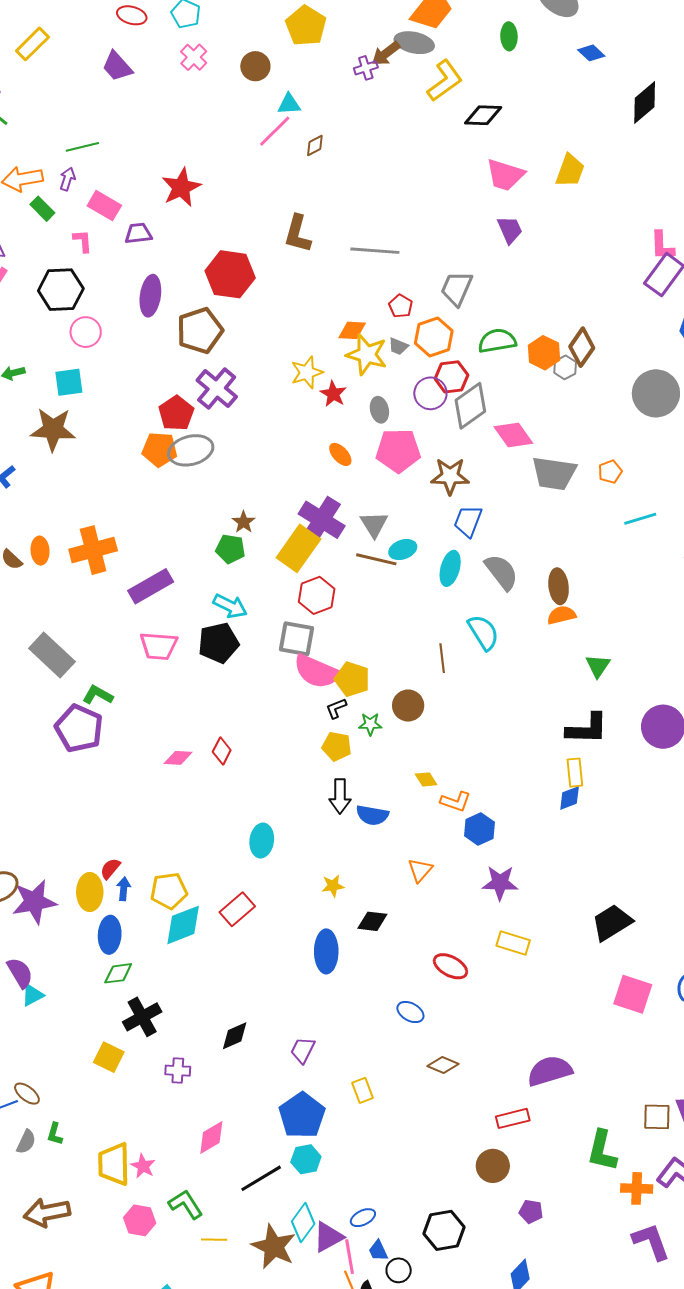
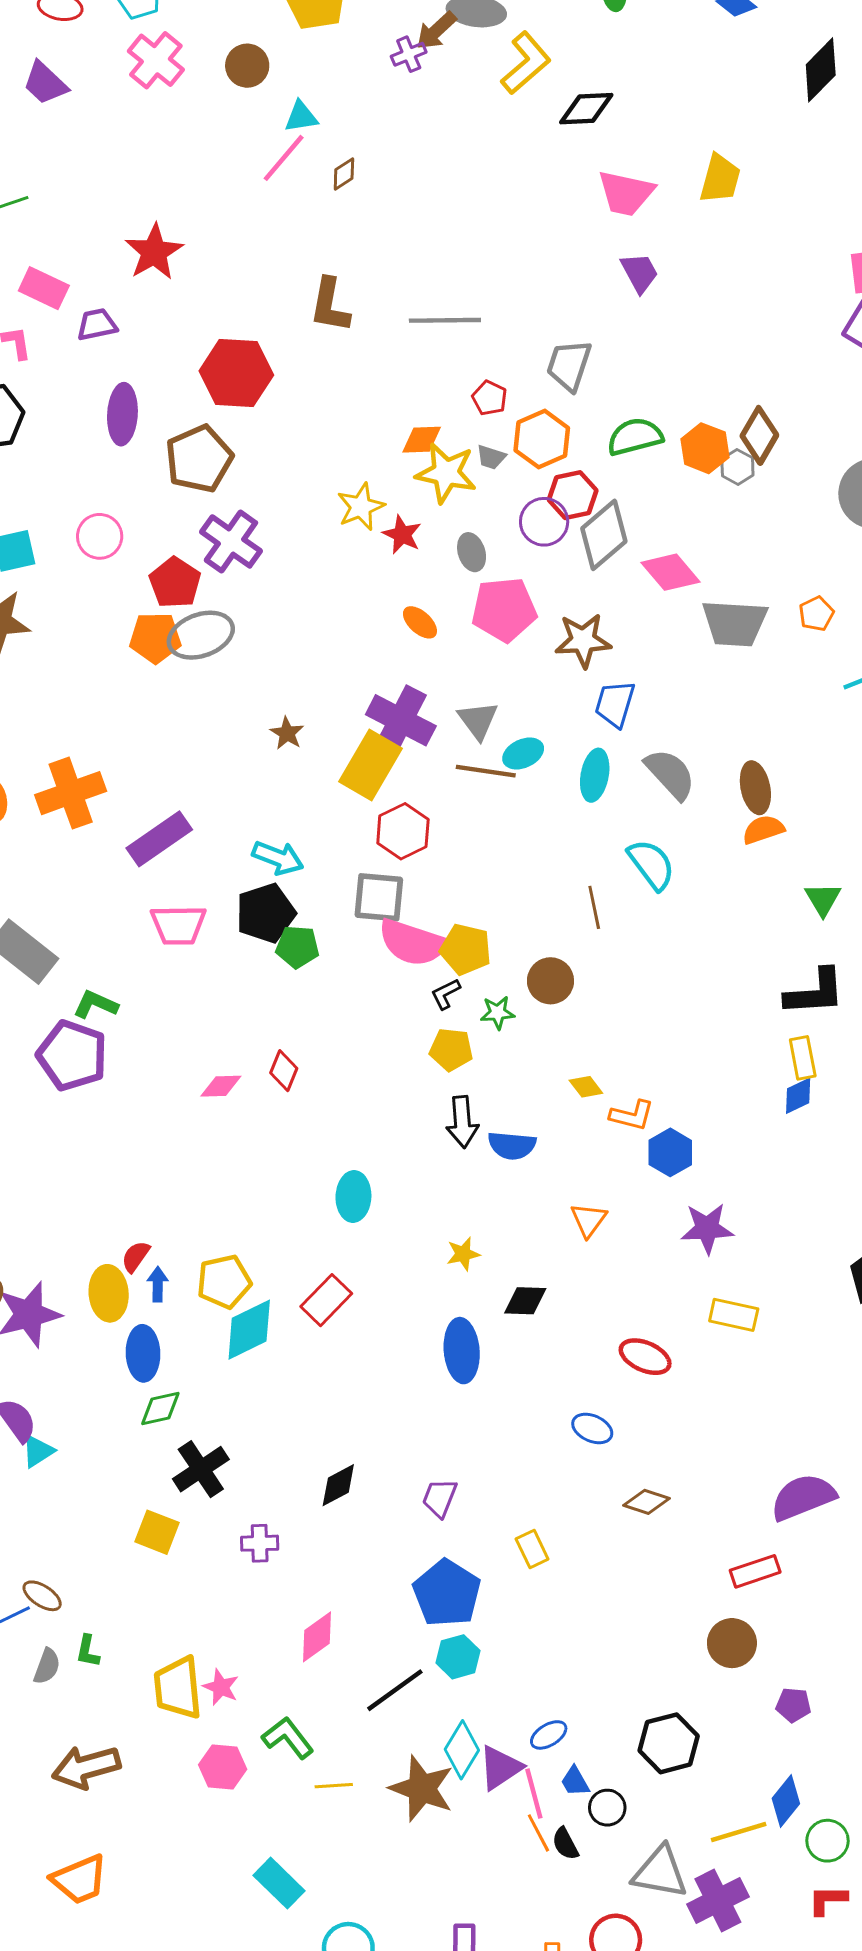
pink cross: (194, 57) -> (156, 60), size x1.4
pink circle: (86, 332) -> (100, 536), moved
green pentagon: (230, 549) -> (297, 947), moved

